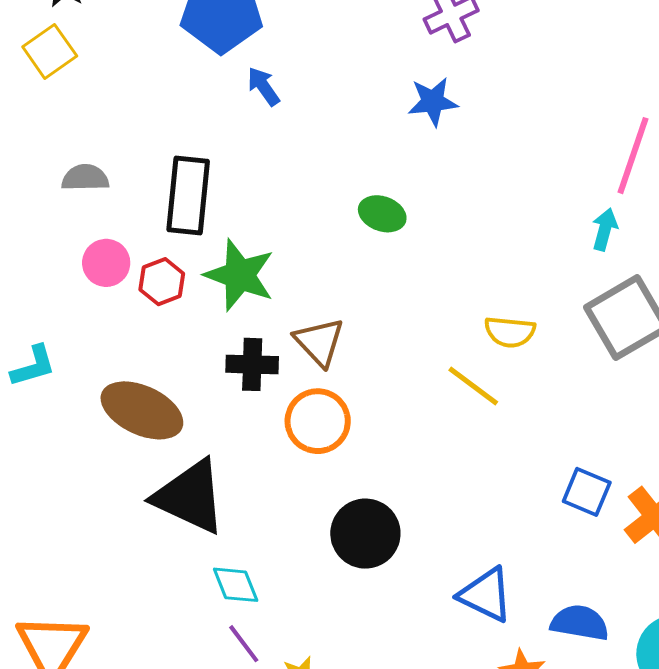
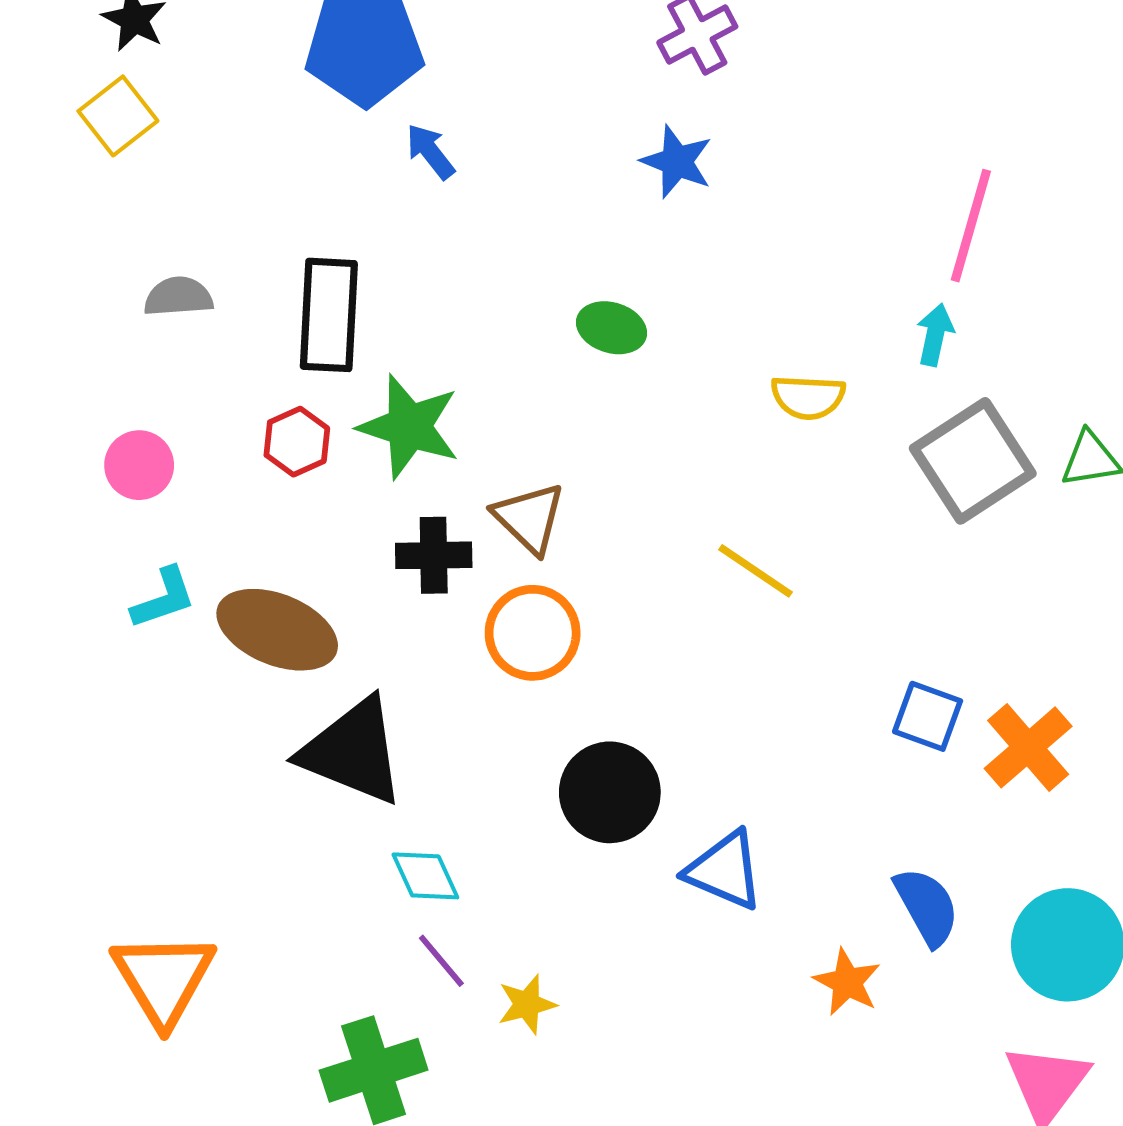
blue star: (433, 102) -> (677, 162), turned 30
pink circle: (106, 263) -> (139, 465), moved
yellow semicircle: (510, 332) -> (808, 397), moved
cyan L-shape: (33, 366) -> (164, 598), moved
blue triangle: (486, 595) -> (725, 870), moved
blue semicircle: (580, 623) -> (927, 907), turned 54

